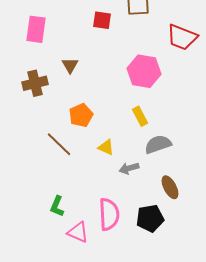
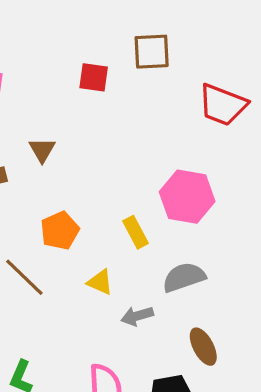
pink hexagon: (144, 71) -> (187, 197), moved
yellow rectangle: (140, 116) -> (136, 232), moved

